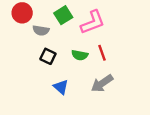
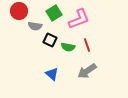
black square: (48, 56) -> (50, 40), moved

